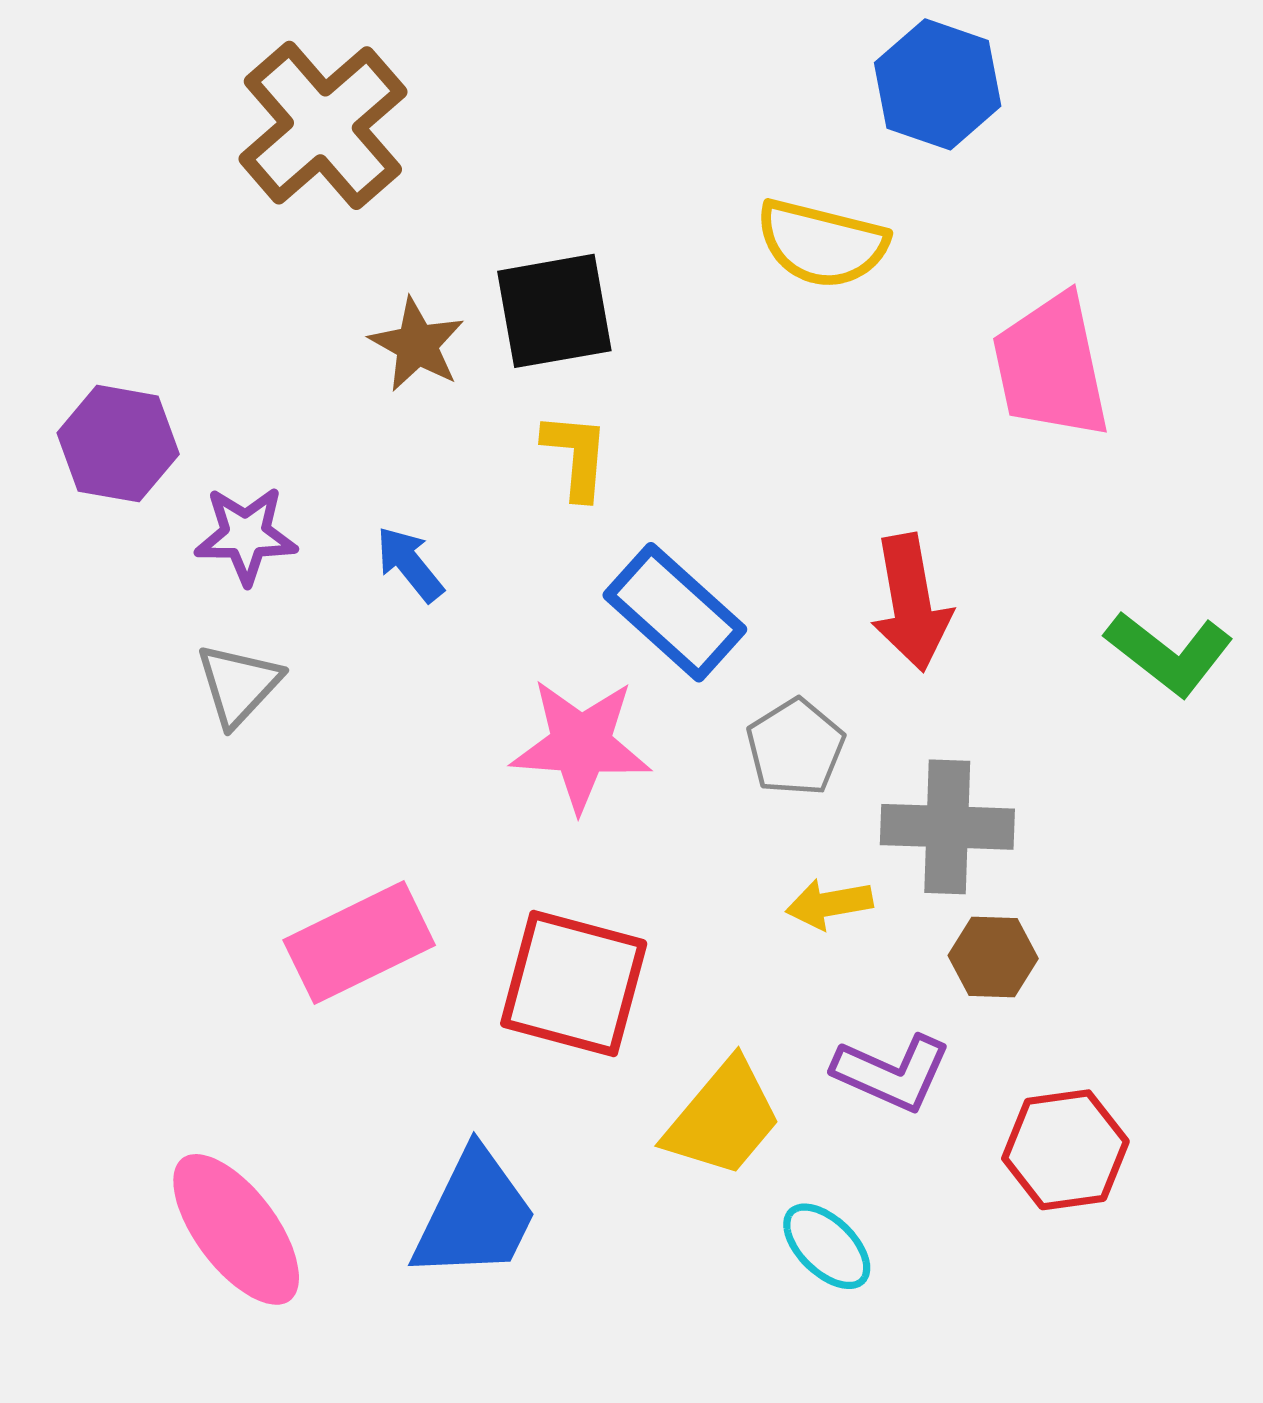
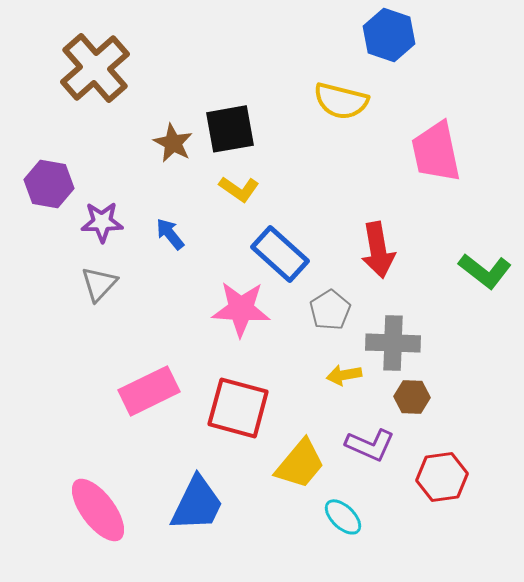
brown cross: (323, 125) -> (95, 68), moved
yellow L-shape: (576, 456) -> (239, 189), turned 120

